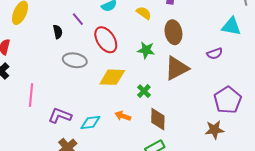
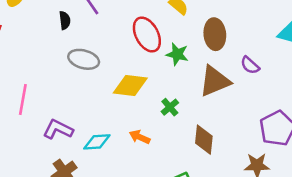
red ellipse: (106, 40) -> (147, 35), moved
purple semicircle: (215, 54) -> (250, 65), moved, turned 56
brown diamond: (158, 119) -> (204, 140), moved

